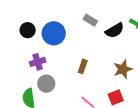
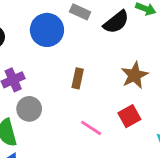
blue circle: (54, 33) -> (47, 30), moved

